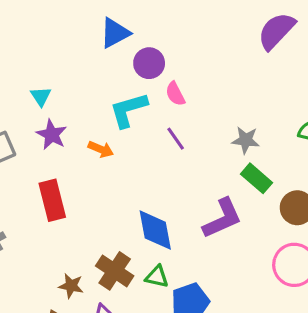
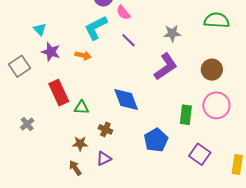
green rectangle: (256, 178) -> (186, 115), moved, turned 66
purple L-shape: (222, 218) -> (166, 67), moved
brown cross: (115, 271) -> (105, 129), size x0.6
green triangle: (157, 277) -> (81, 107), moved

